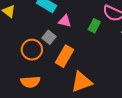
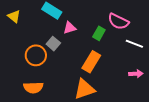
pink triangle: (65, 21) -> (70, 28), turned -32
orange rectangle: (65, 56) -> (91, 62), moved

